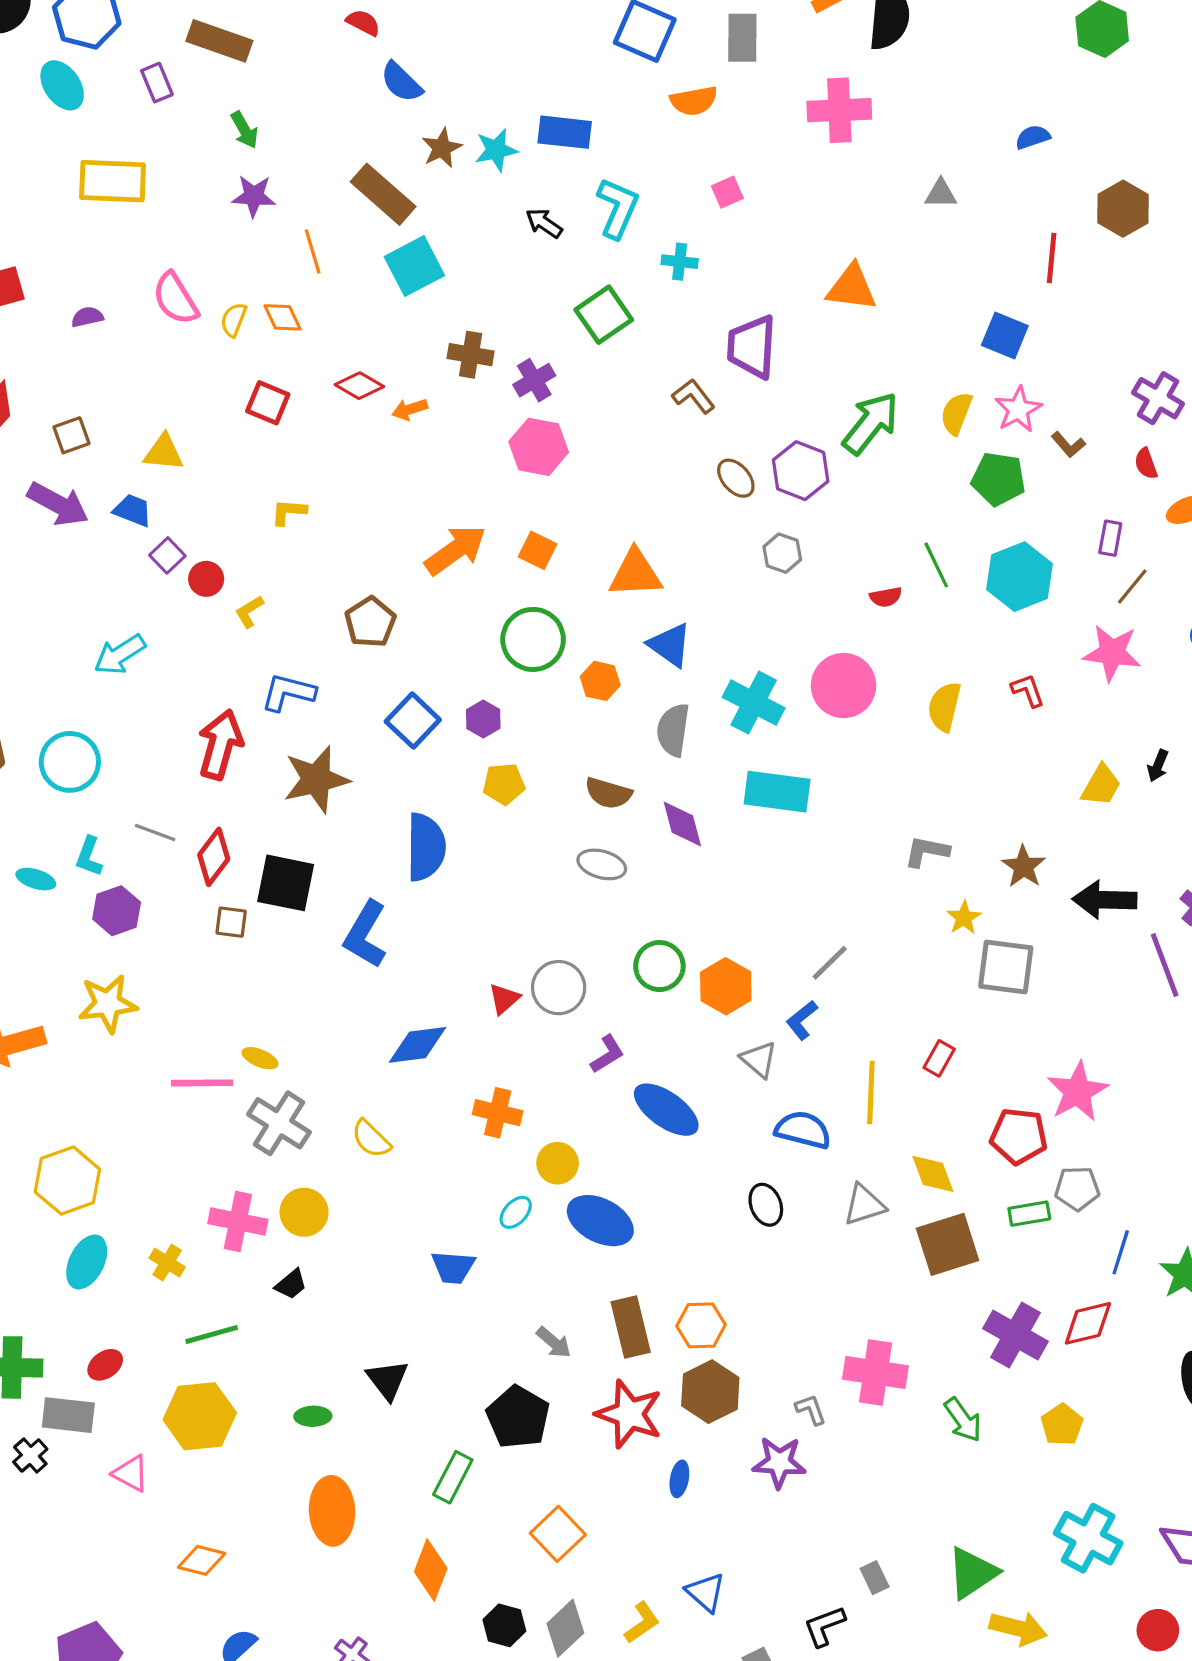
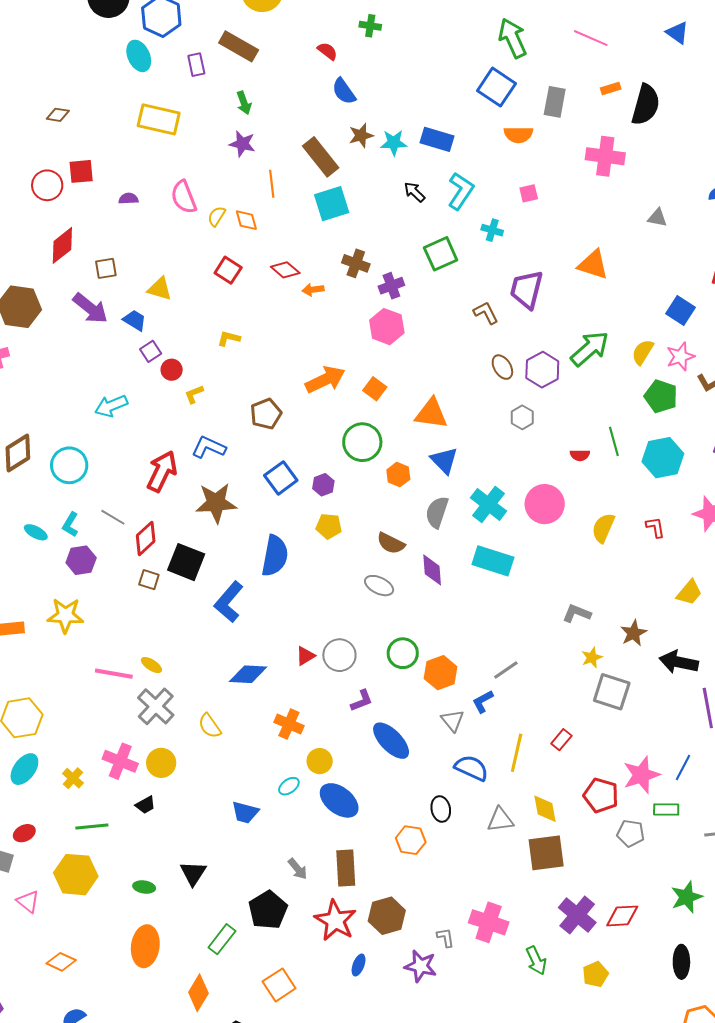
green rectangle: (1029, 1214) -> (666, 810), moved
blue line: (1121, 1252) -> (683, 768), moved
orange hexagon: (701, 1325) -> (411, 840), moved

